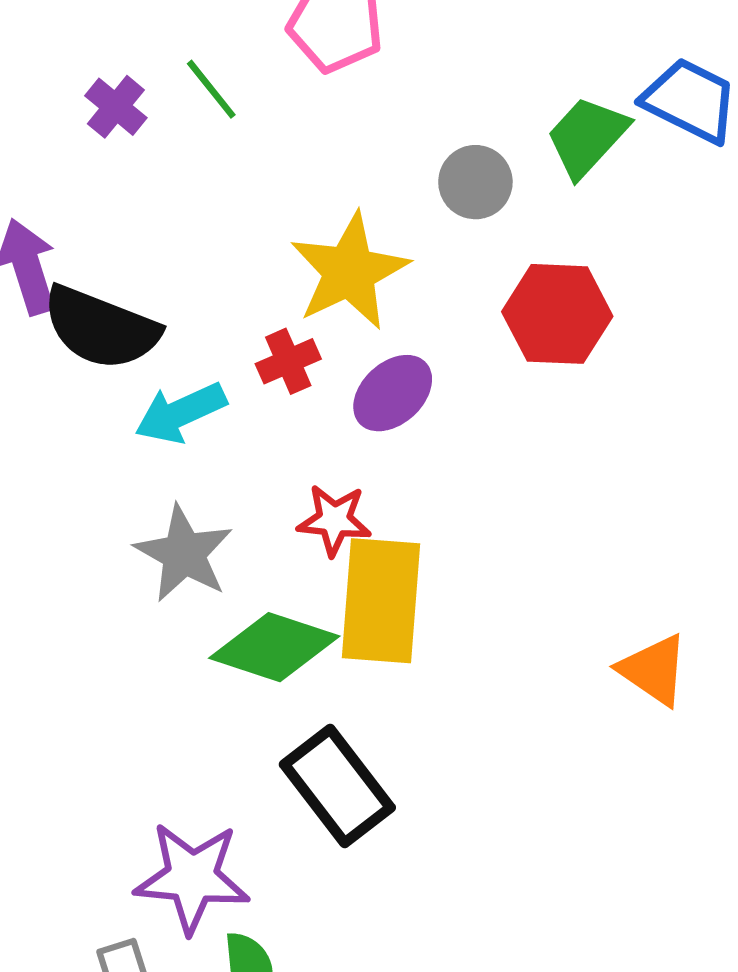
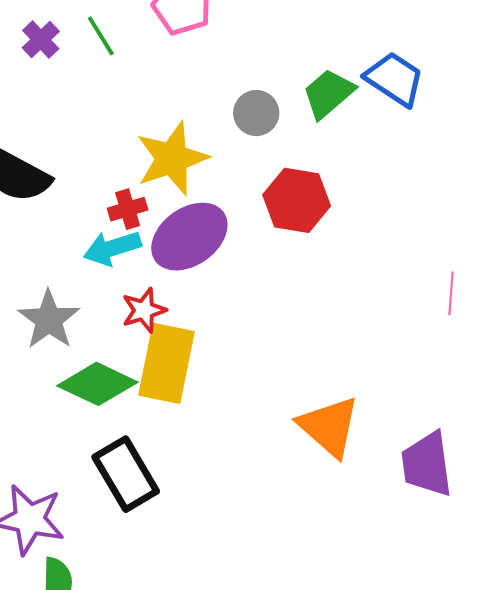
purple ellipse: (393, 393) -> (189, 237), size x1.5
cyan arrow: (181, 413) -> (112, 248), moved
red star: (334, 520) -> (144, 310), turned -30
orange triangle: (654, 670) -> (329, 427), size x1.4

